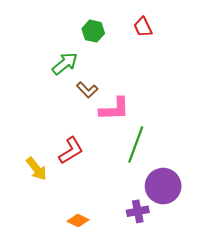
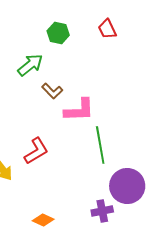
green line: (136, 144) -> (100, 145), turned -30

